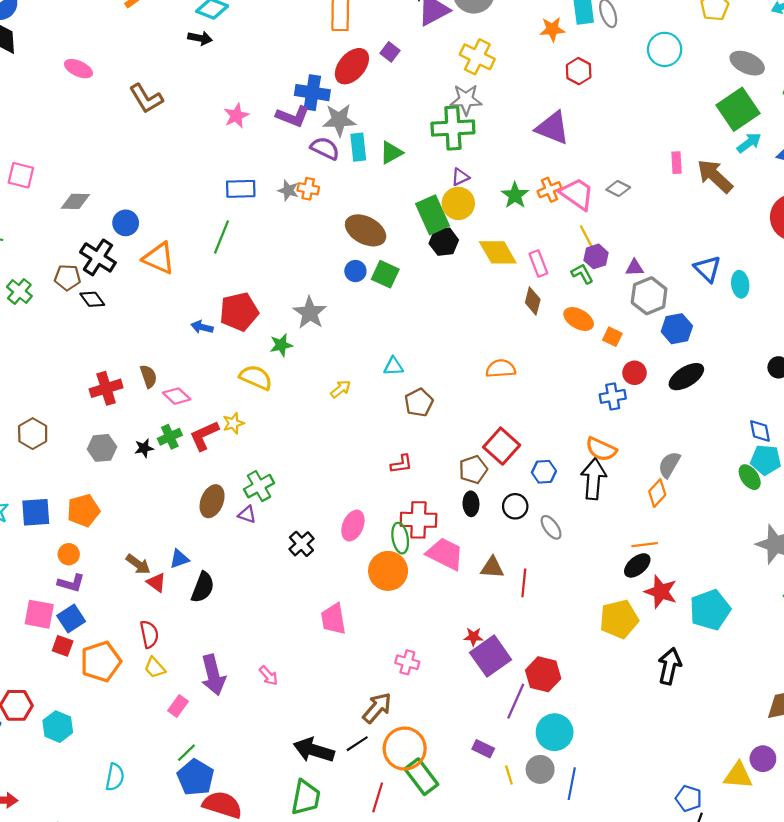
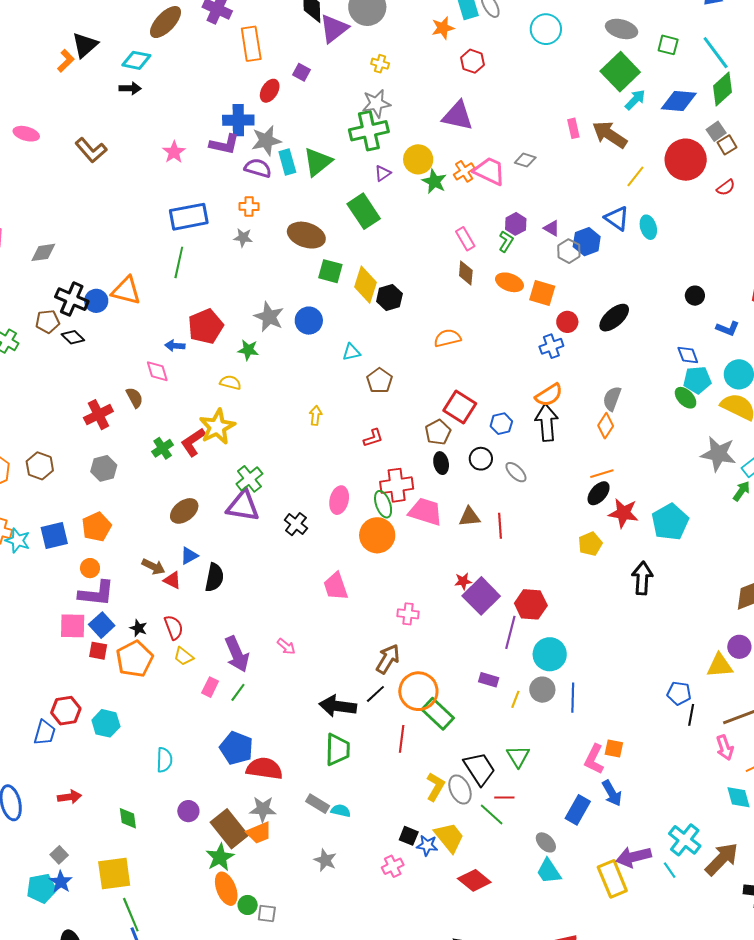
yellow cross: (477, 57) -> (380, 64), size x0.6
red ellipse: (352, 66) -> (270, 91), size x0.7
green triangle: (391, 153) -> (318, 162), size x1.4
blue rectangle: (241, 189) -> (189, 217), size x1.4
gray star: (288, 190) -> (243, 238), moved
yellow circle: (458, 203) -> (418, 159), moved
blue circle: (126, 223) -> (96, 301), moved
yellow line: (587, 237) -> (635, 176), moved, turned 75
black hexagon: (444, 242) -> (389, 298), moved
yellow diamond: (498, 252) -> (365, 285), moved, turned 57
purple triangle: (634, 268) -> (552, 228), turned 42
blue circle: (355, 271) -> (309, 321), moved, size x1.4
green L-shape: (582, 274) -> (506, 241), turned 70
gray hexagon: (649, 296) -> (569, 251), size x0.7
blue hexagon: (677, 329) -> (587, 242), moved
orange square: (612, 337) -> (542, 293), size x1.5
green star: (281, 345) -> (248, 350), turned 30
yellow semicircle: (256, 377) -> (230, 383), size x0.7
yellow arrow: (341, 389) -> (316, 415), moved, turned -36
pink diamond: (177, 396) -> (157, 371), moved, turned 40
yellow star: (233, 423) -> (217, 427), size x1.8
black star: (144, 448) -> (138, 628), moved, turned -30
orange semicircle: (601, 449) -> (549, 395), turned -48
brown ellipse: (212, 501) -> (184, 511), moved, turned 40
purple triangle: (247, 514) -> (243, 506), size x2.0
purple L-shape: (71, 583) -> (96, 593), size x1.5
yellow pentagon: (619, 619) -> (590, 544), size x0.7
green line: (186, 753) -> (238, 692), moved
yellow line: (509, 775) -> (515, 699), turned 48

